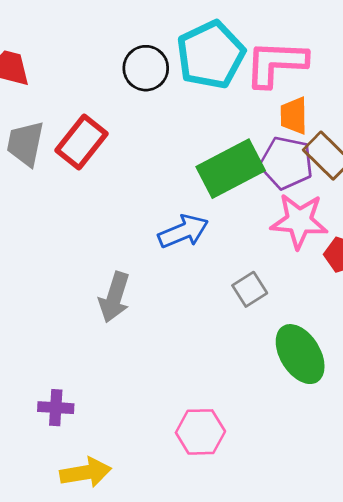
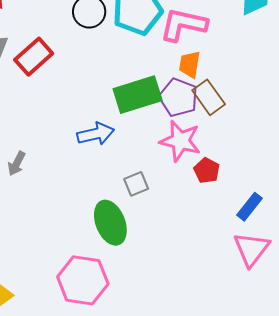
gray arrow: (114, 297) -> (17, 164), moved, size x0.7
green ellipse: (300, 354) -> (110, 223), moved
pink hexagon: (200, 432) -> (83, 280), size x1.4

